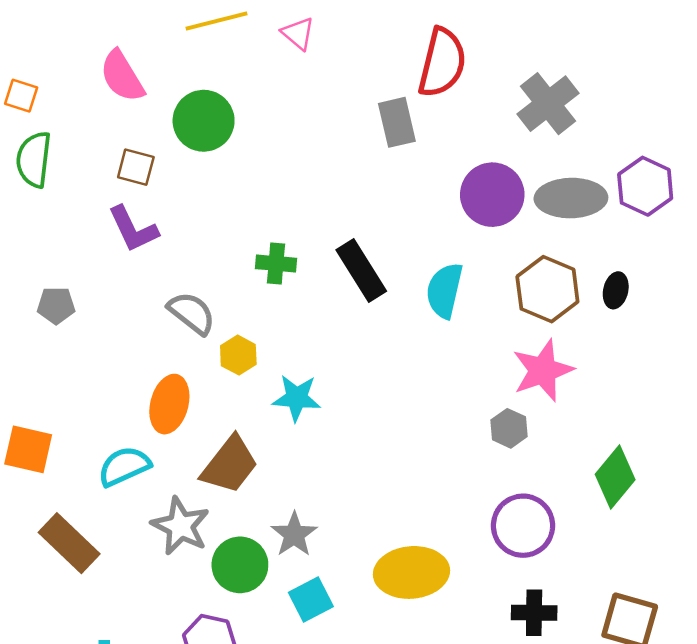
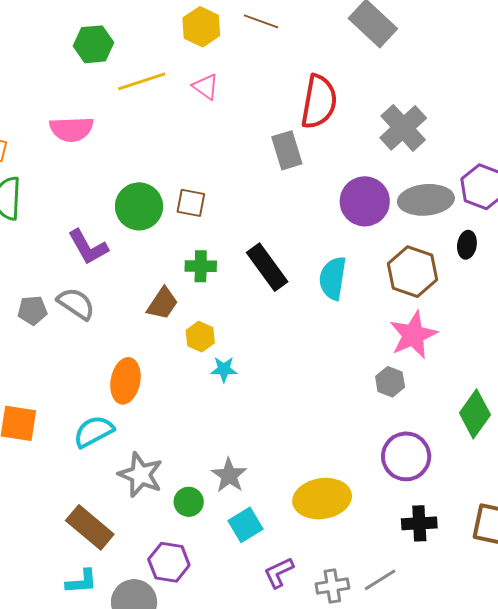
pink semicircle: (122, 76) -> (71, 129), turned -57
green circle: (204, 121) -> (139, 206), moved
brown square: (136, 167) -> (191, 203), moved
black ellipse: (616, 290) -> (467, 245), moved
gray semicircle: (192, 313) -> (76, 304), moved
yellow hexagon: (238, 355) -> (200, 337), moved
cyan star: (297, 398) -> (224, 369), size x0.7
brown trapezoid: (230, 465) -> (162, 303), moved, size x0.7
brown rectangle: (69, 543) -> (90, 527), moved
green circle: (240, 565) -> (189, 502), size x0.7

